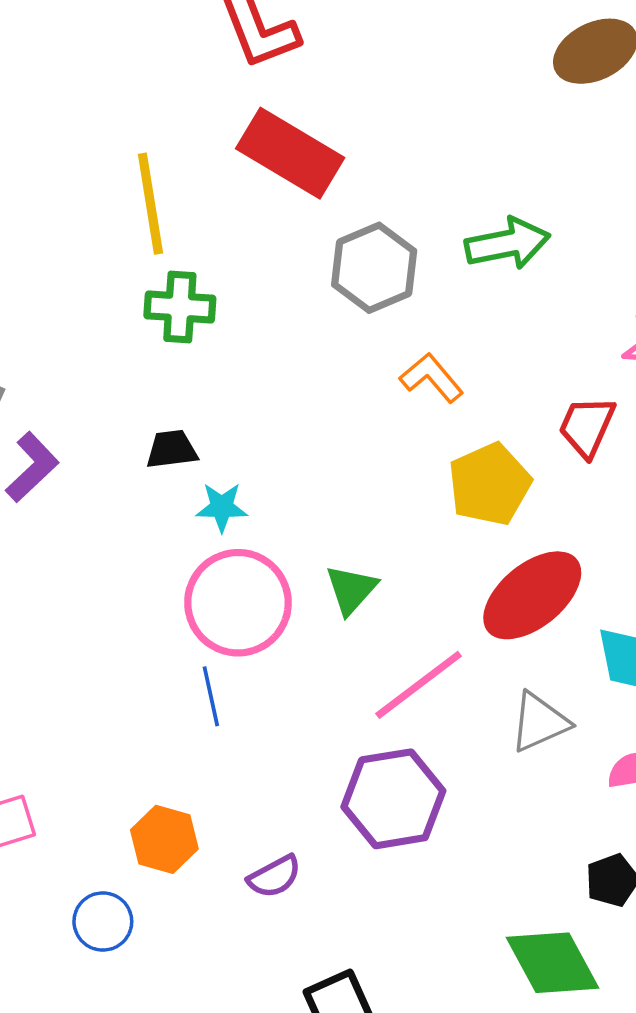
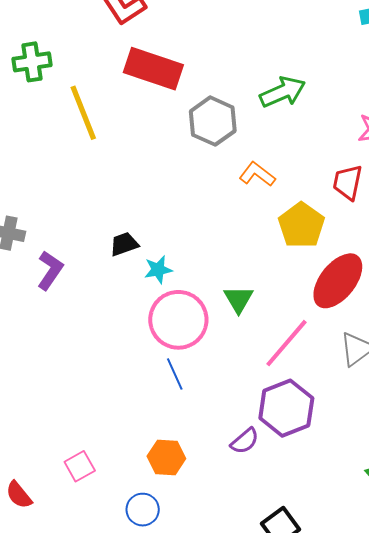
green cross: (180, 307) -> (32, 62), moved
purple semicircle: (274, 877) -> (245, 441), moved

